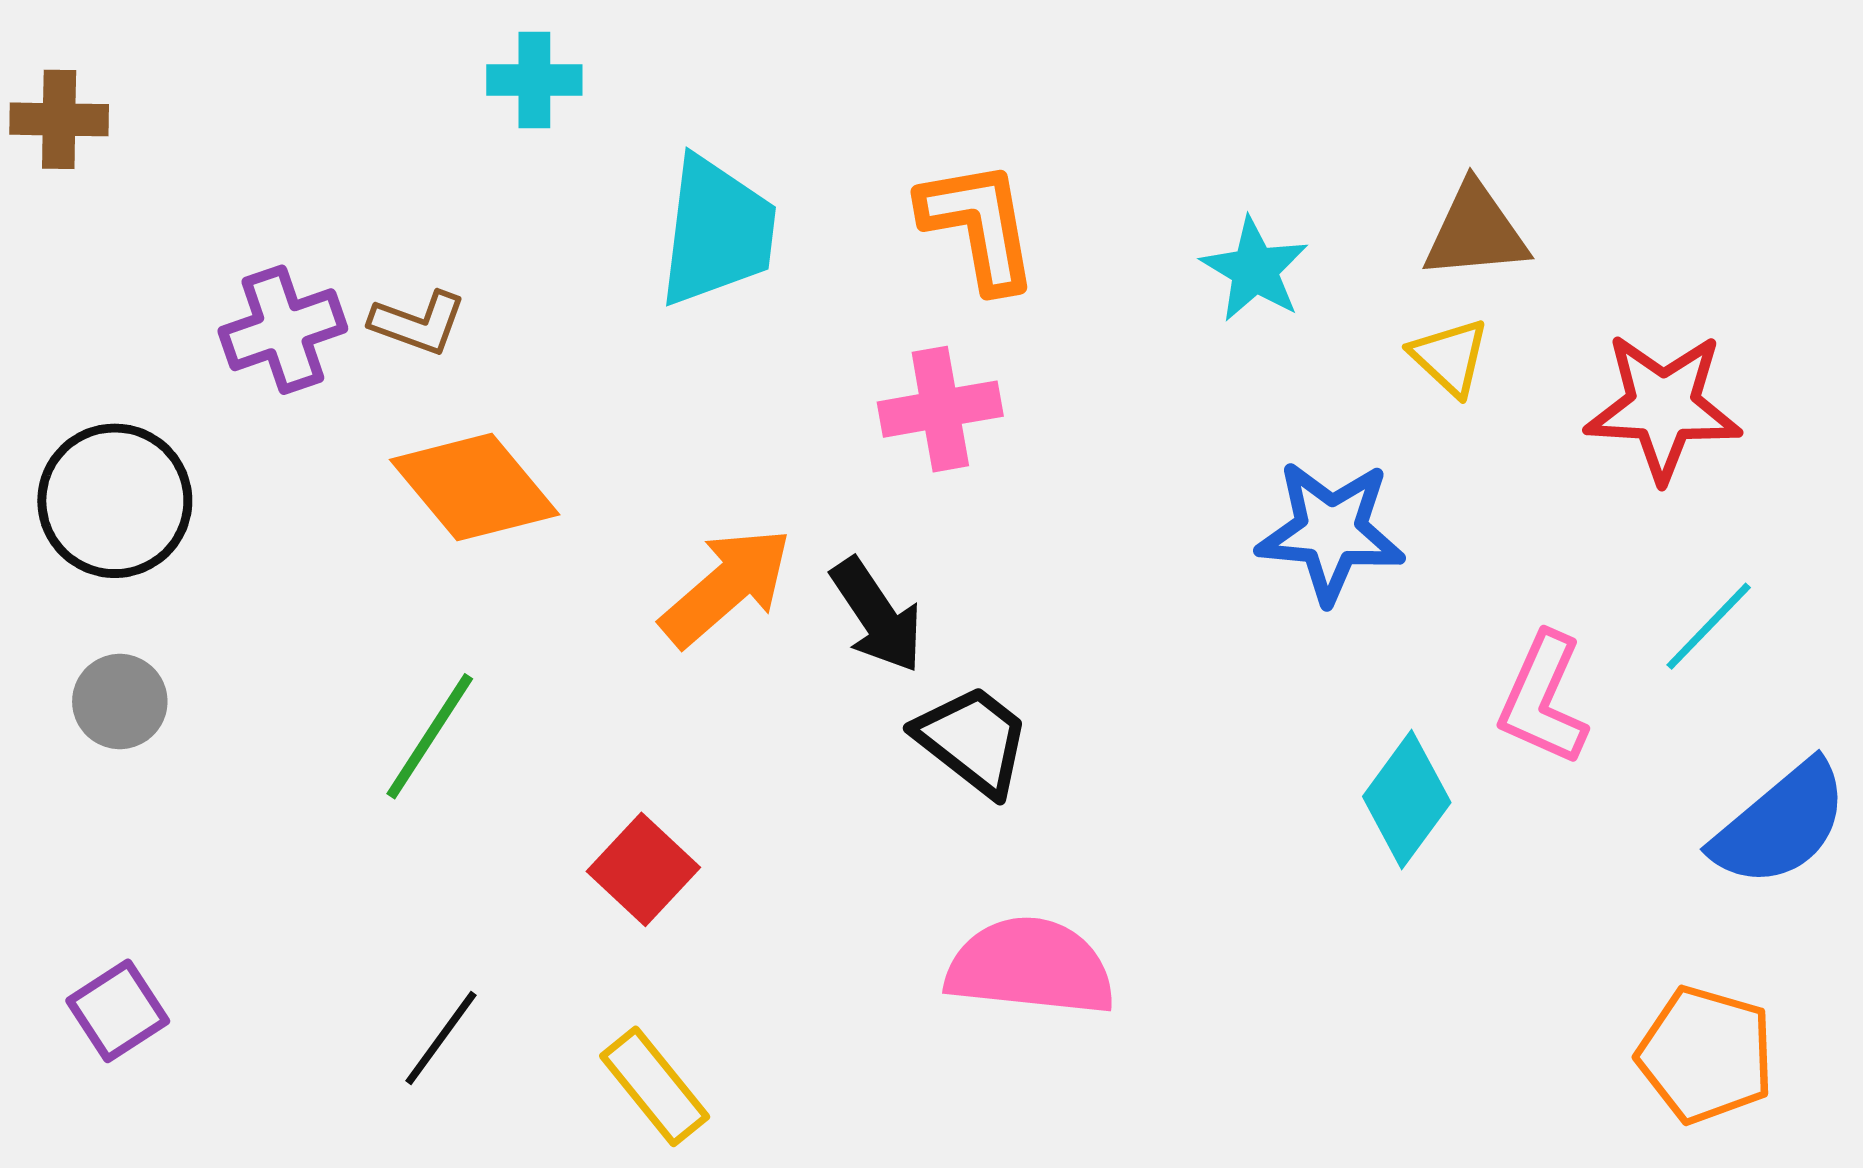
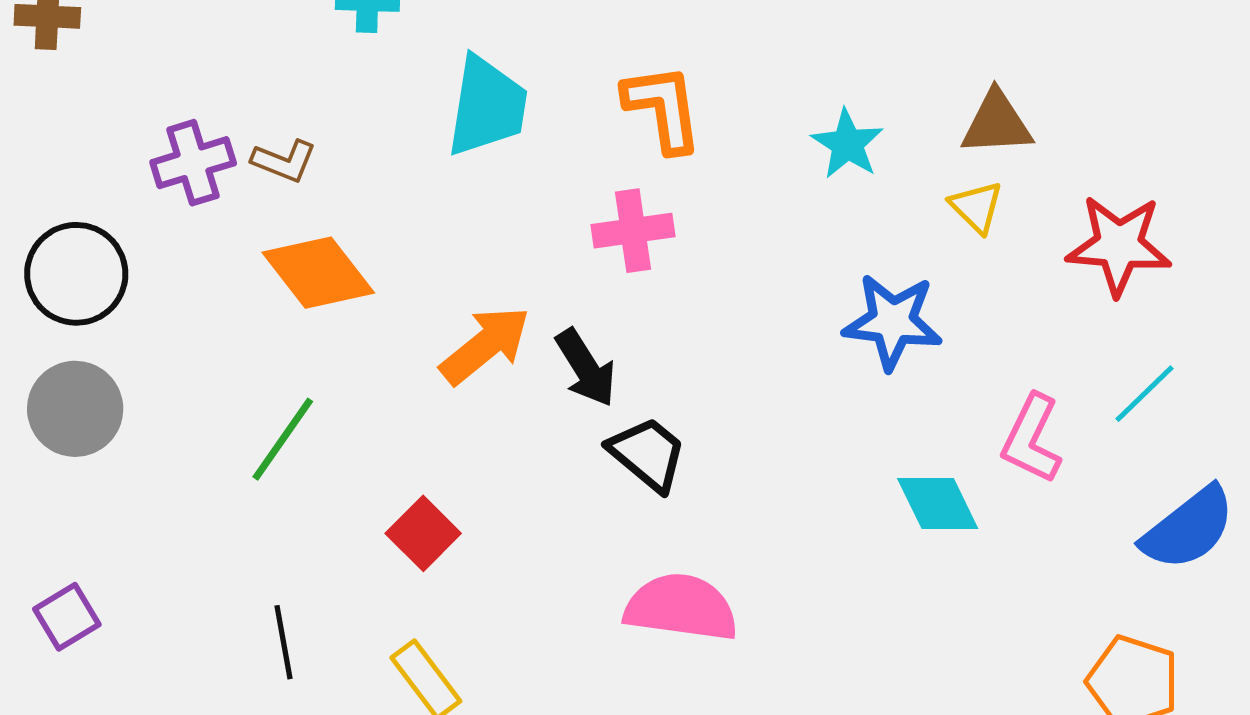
gray circle: (120, 702) -> (75, 409), size x1.5
cyan diamond: (1407, 800) -> (938, 503), turned -64
black line: (441, 1038) -> (283, 642), turned -48

